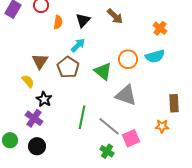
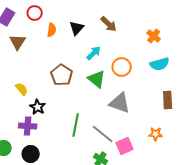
cyan arrow: (78, 45) -> (94, 53), moved
cyan semicircle: (155, 56) -> (160, 64), moved
brown triangle: (40, 61) -> (18, 42), moved
brown rectangle: (174, 103) -> (168, 100), moved
purple cross: (34, 118) -> (28, 126), turned -30

